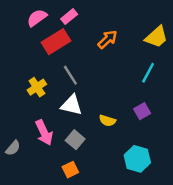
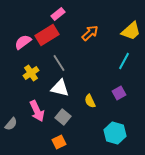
pink semicircle: (37, 18) -> (23, 42), moved
yellow semicircle: (107, 121) -> (90, 101), turned 48

